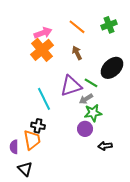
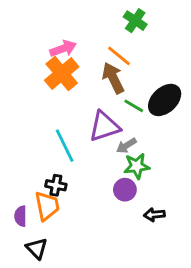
green cross: (109, 25) -> (135, 21), moved, turned -35
orange line: (77, 27) -> (119, 56), moved
brown arrow: (77, 53) -> (113, 78), size x1.5
green line: (91, 83) -> (134, 106), moved

